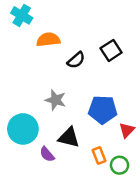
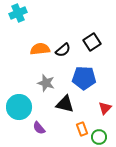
cyan cross: (22, 15) -> (18, 13), turned 36
orange semicircle: (48, 40) -> (40, 49), moved
blue pentagon: (103, 110) -> (84, 78), moved
black triangle: (69, 137) -> (65, 104), moved

